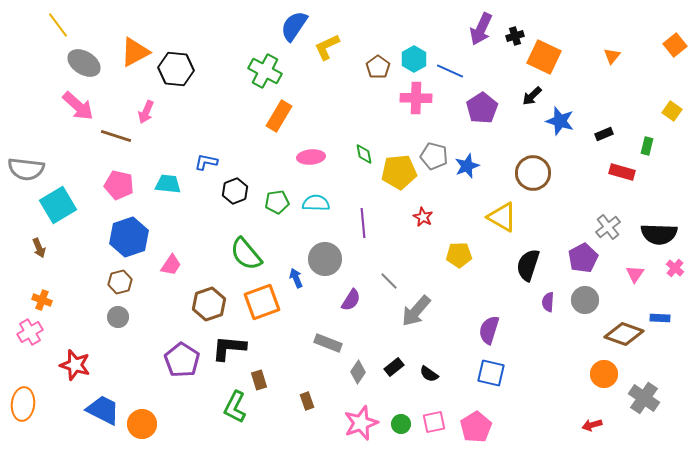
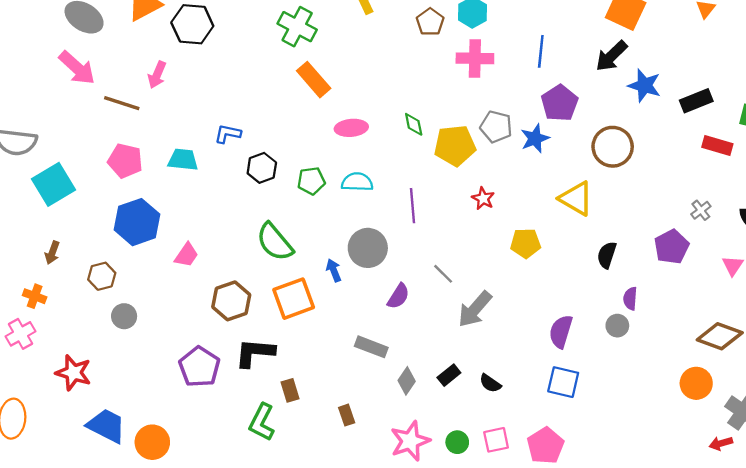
blue line: (450, 71) -> (541, 51), moved, turned 72
black arrow: (532, 96) -> (611, 56), size x1.4
purple pentagon: (482, 108) -> (560, 103), moved
orange rectangle: (279, 116) -> (314, 80), turned -72
black rectangle: (604, 134) -> (696, 101), size x1.5
gray cross: (608, 227) -> (701, 210), size x0.7
brown arrow: (39, 248) -> (52, 253), moved, turned 42
black semicircle: (528, 265) -> (607, 255), size x0.7
brown hexagon: (120, 282) -> (102, 276), moved
gray circle: (585, 300) -> (617, 326), moved, size x0.7
red arrow: (592, 425) -> (721, 443), moved

